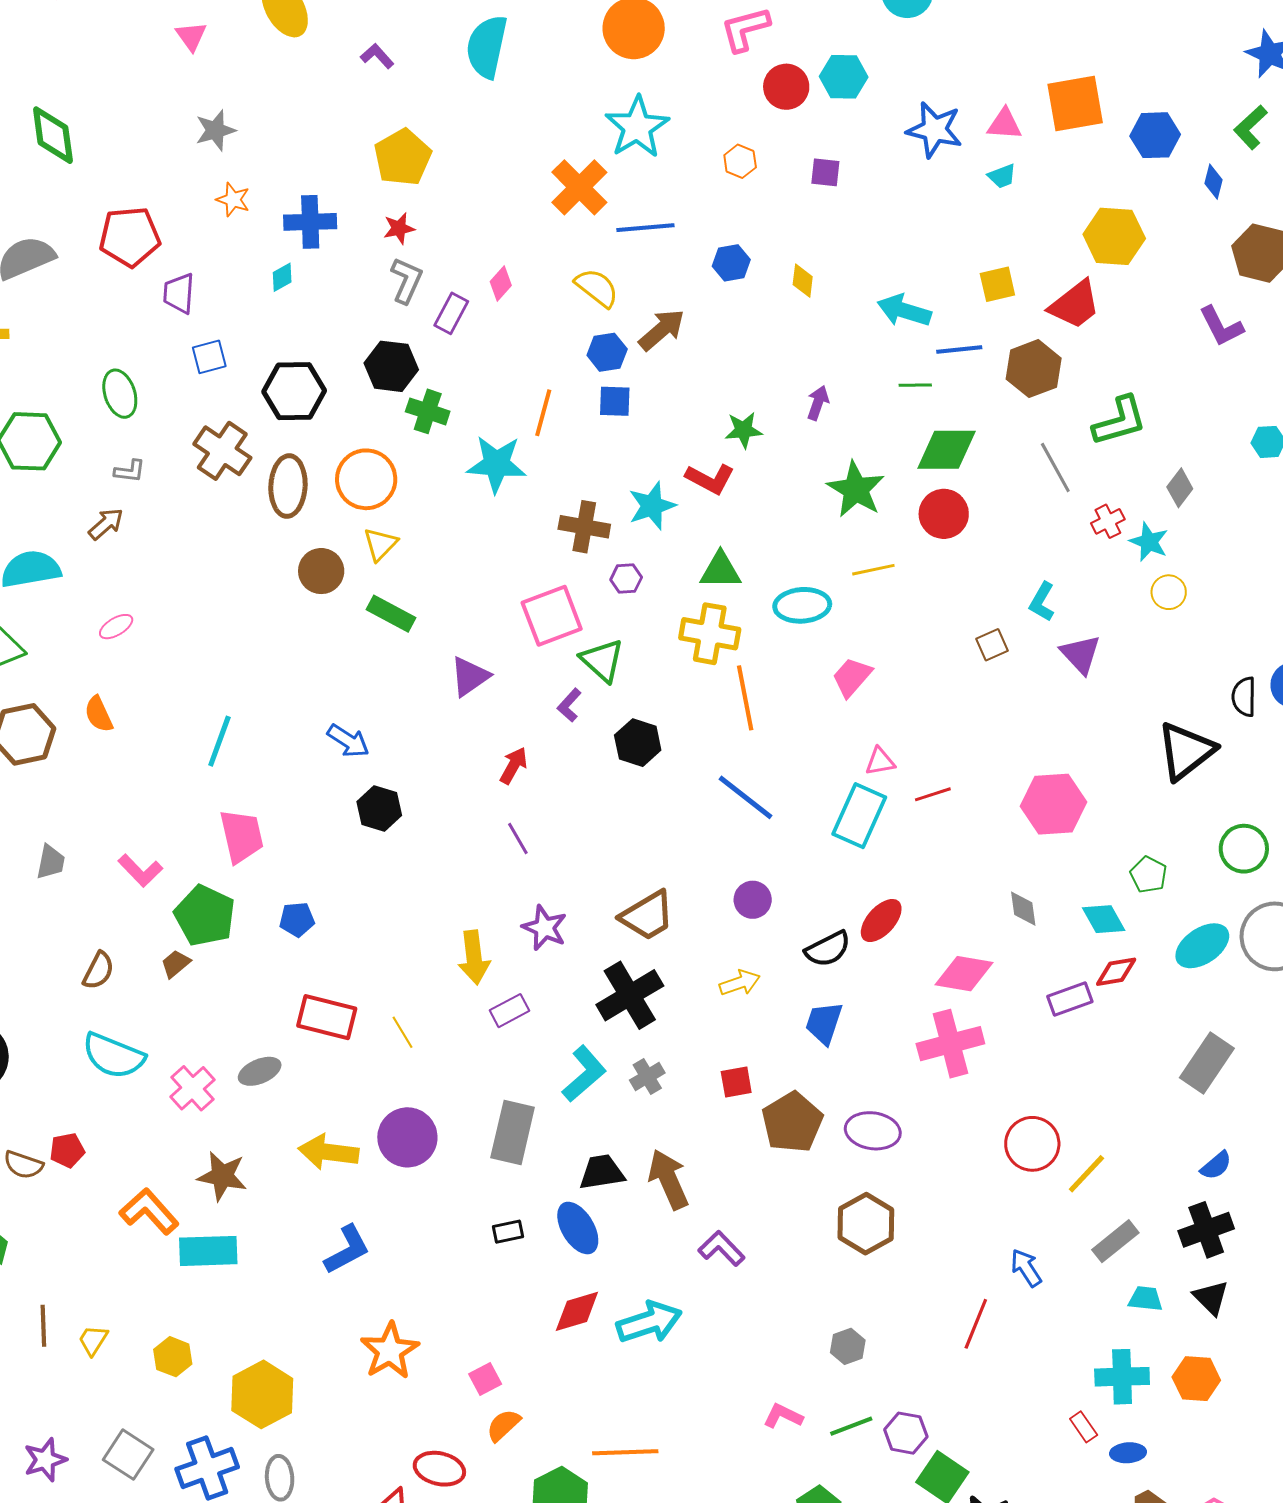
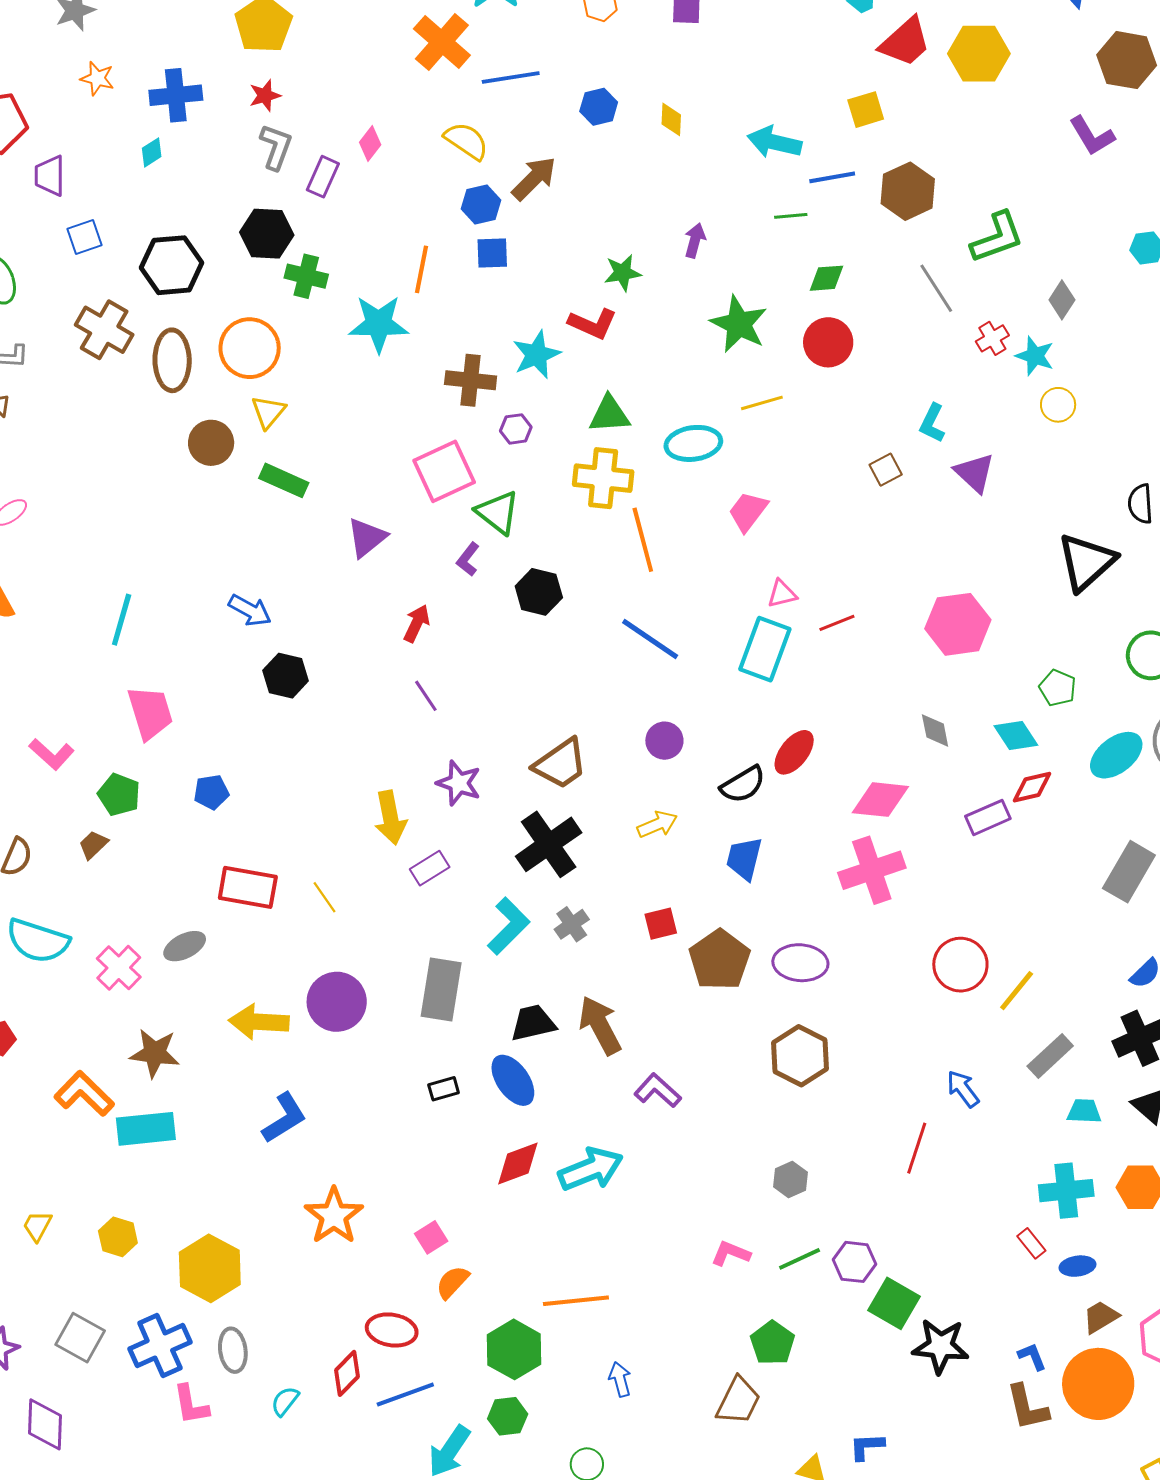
red trapezoid: (1075, 305) -> (905, 42), moved
green diamond: (947, 450) -> (827, 278), size x0.6
green pentagon: (205, 916) -> (119, 795), size x0.7

